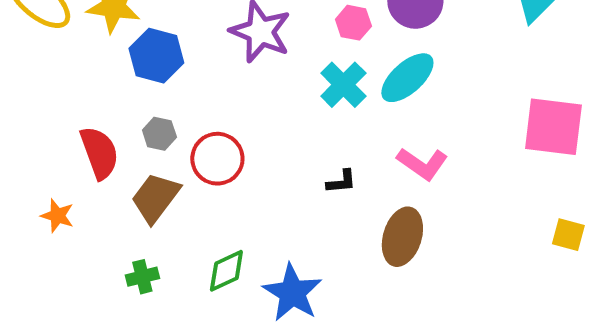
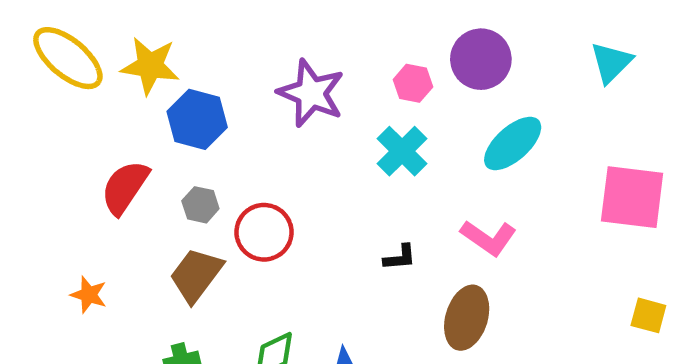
cyan ellipse: (407, 78) -> (513, 143), moved
red semicircle: (99, 153) -> (125, 187), moved, turned -126

